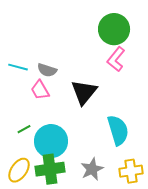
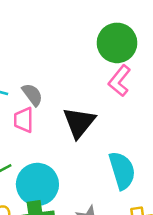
gray semicircle: (47, 70) -> (32, 95), turned -144
pink trapezoid: (40, 90) -> (24, 120), turned 30

